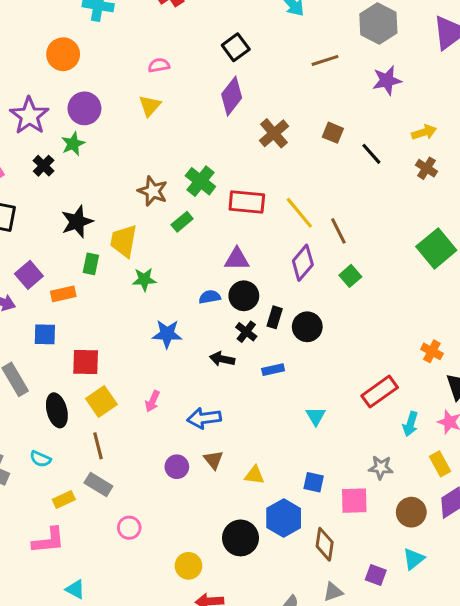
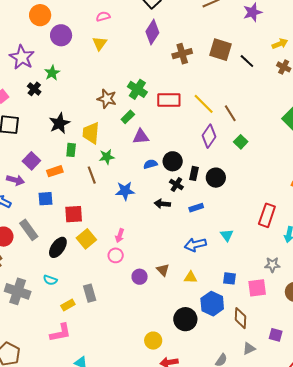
purple circle: (84, 108) -> (61, 35), moved
brown cross: (274, 133) -> (182, 54), turned 30
brown square: (333, 133) -> (221, 50), size x1.6
purple triangle: (237, 259) -> (141, 137), moved
red rectangle: (380, 392) -> (267, 215), turned -30
black ellipse: (57, 410) -> (58, 247), turned 55
blue arrow: (204, 418) -> (195, 245), moved
brown line: (98, 446) -> (92, 175), moved
gray rectangle: (98, 485) -> (90, 293), turned 48
pink circle: (129, 528) -> (116, 255), moved

